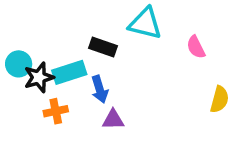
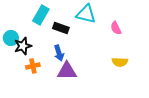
cyan rectangle: (69, 72) -> (41, 15), moved, turned -42
yellow semicircle: (220, 99) -> (120, 62), moved, turned 77
purple triangle: (113, 120) -> (67, 71), size x1.5

